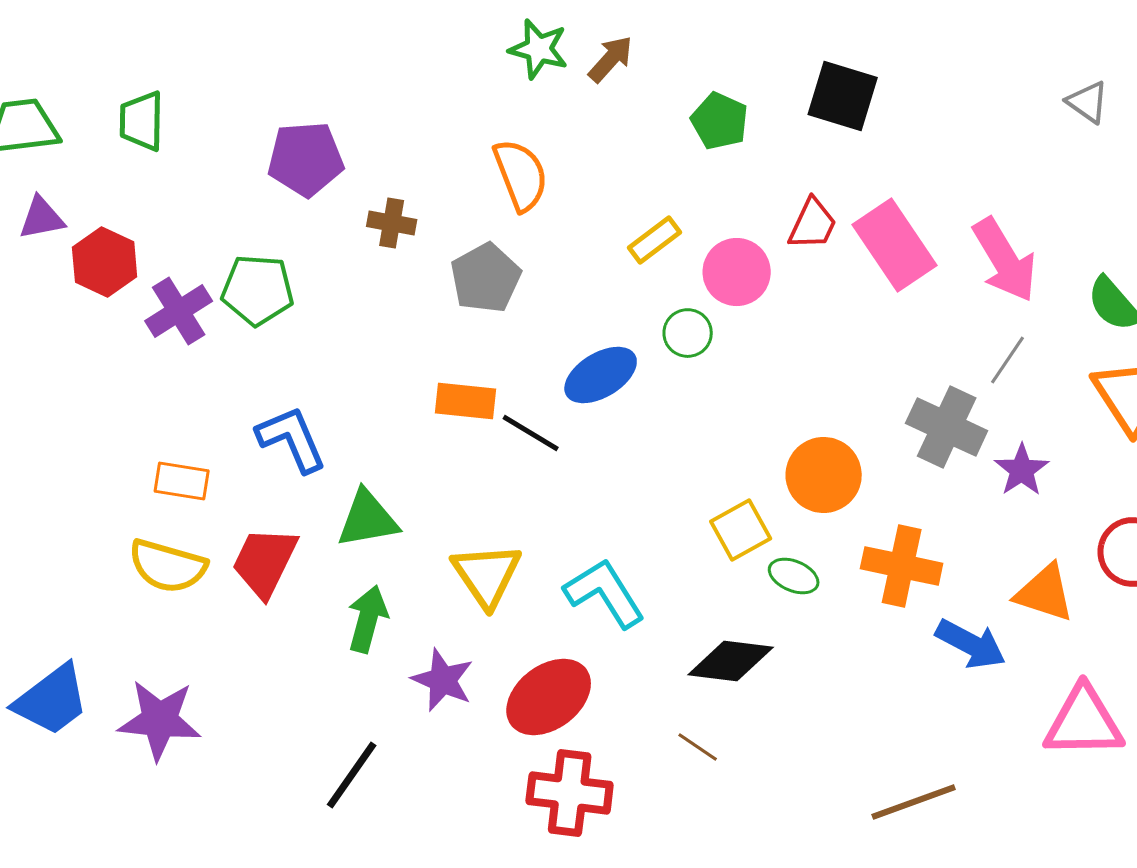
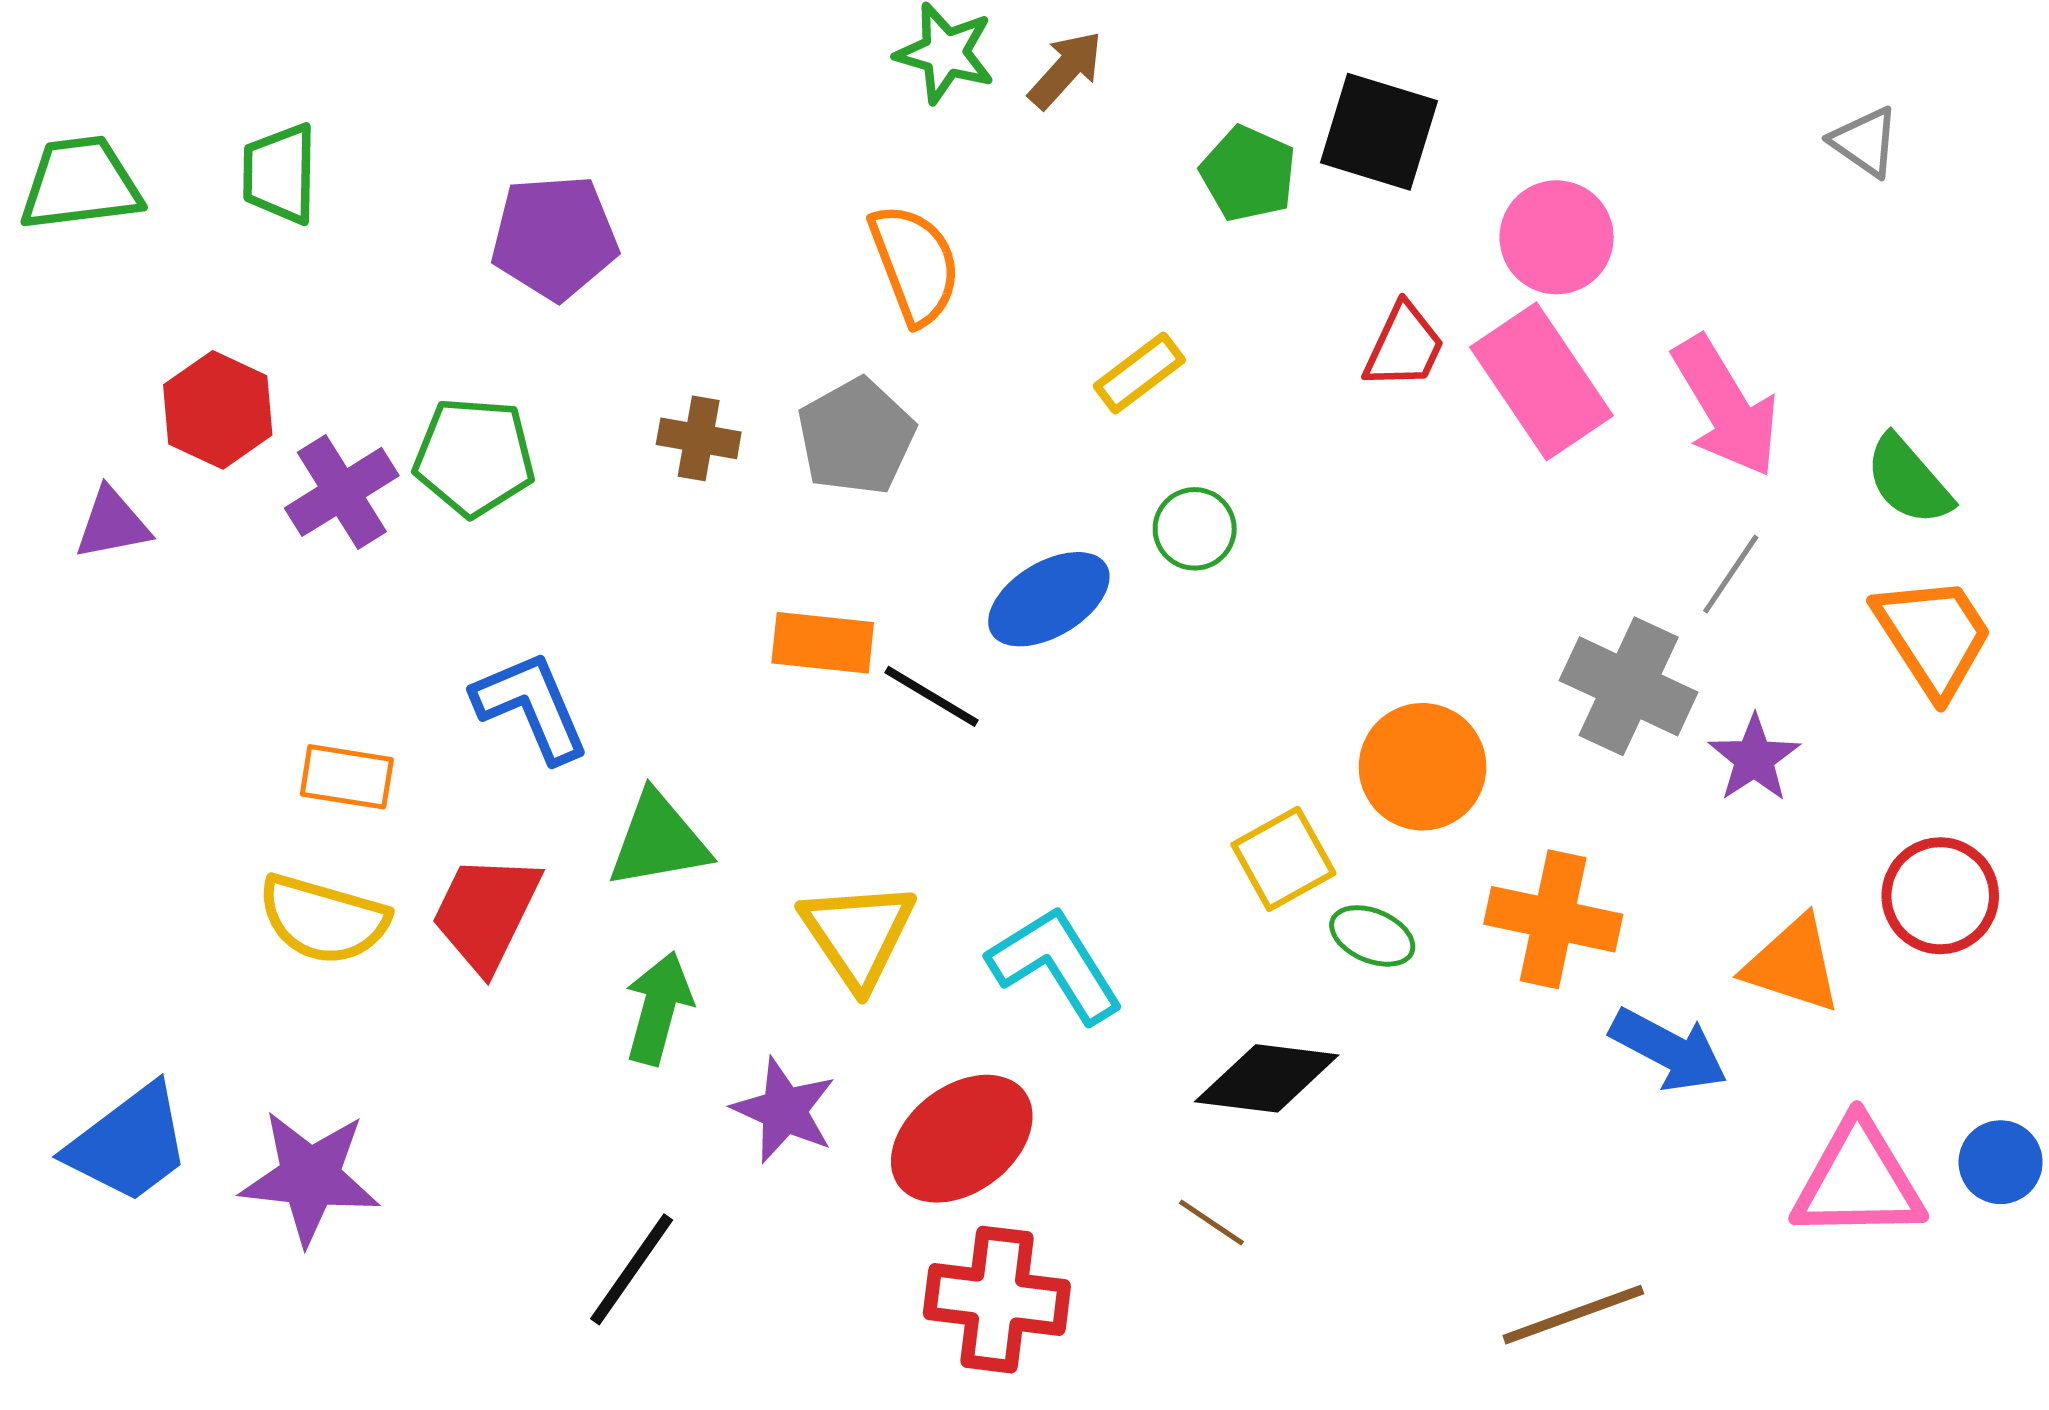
black square: (843, 96) -> (1379, 132), moved
purple triangle: (42, 218) -> (112, 524), moved
brown cross: (392, 223) -> (699, 438), moved
pink circle: (737, 272) -> (1557, 237), moved

